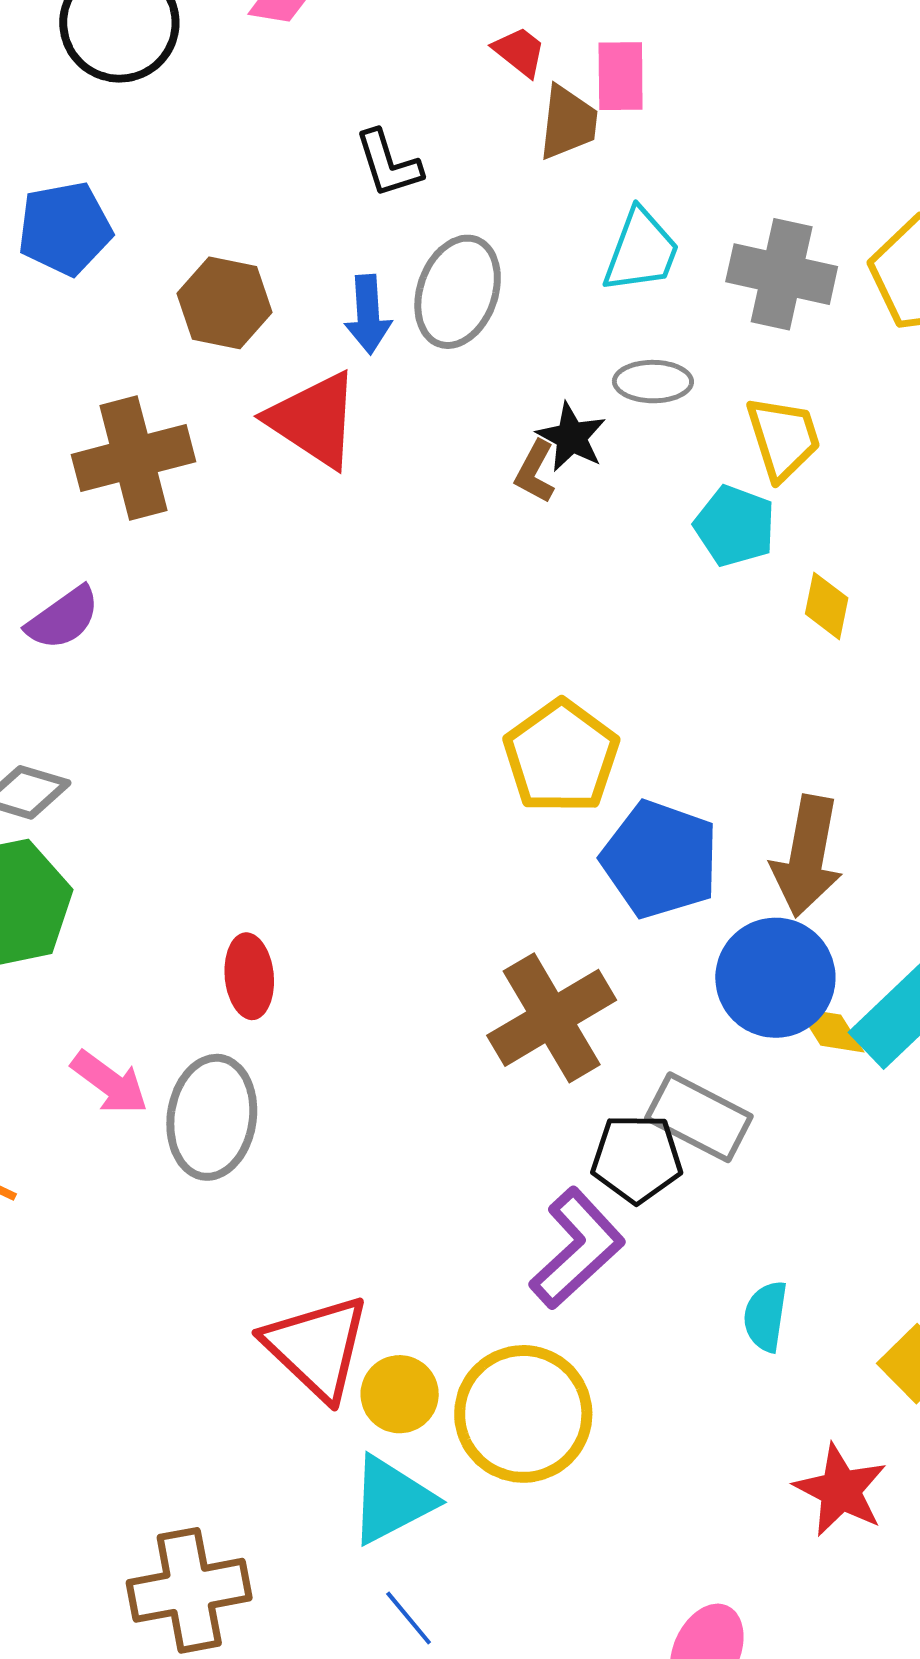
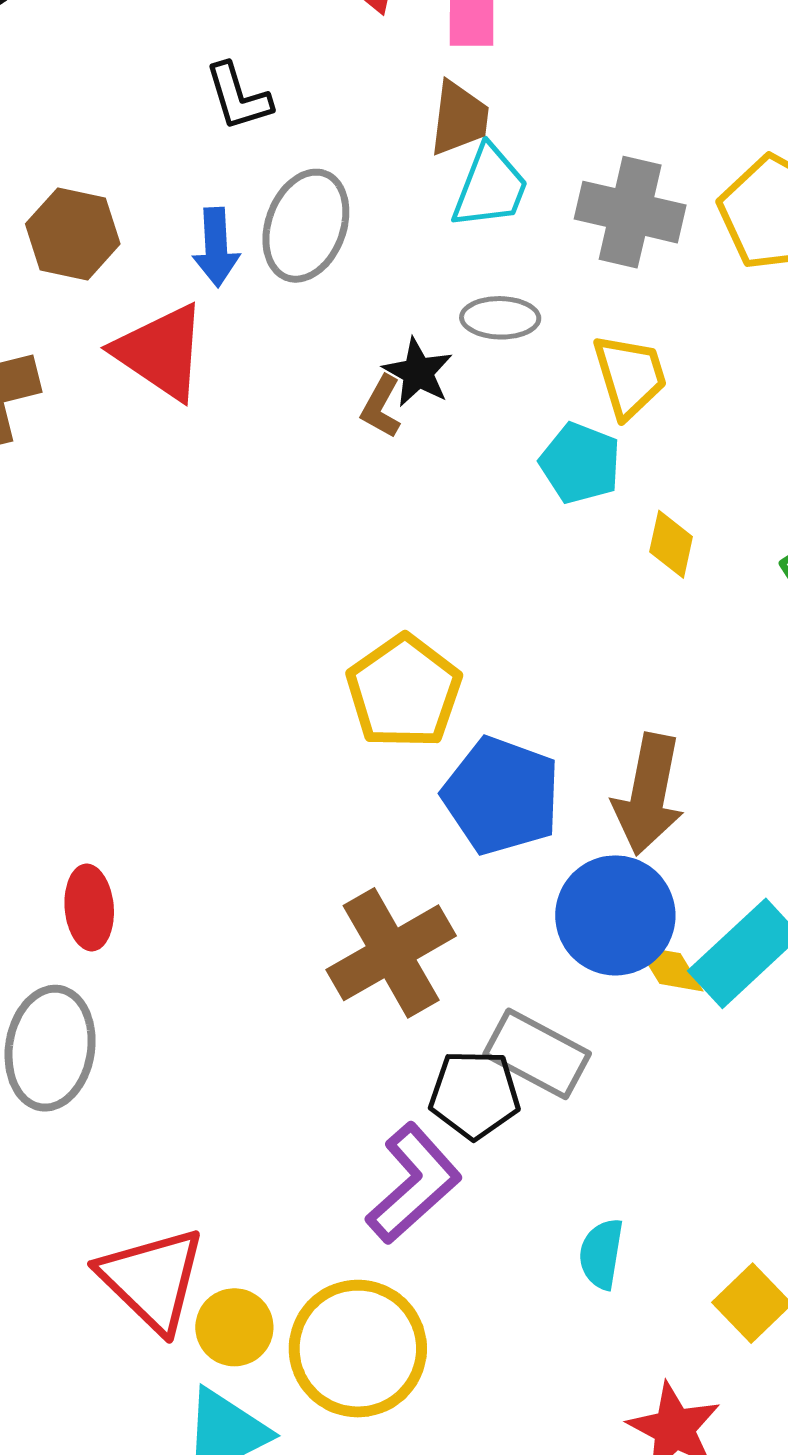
brown trapezoid: (568, 122) -> (459, 118), moved

